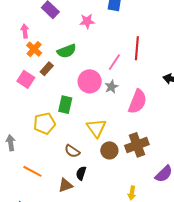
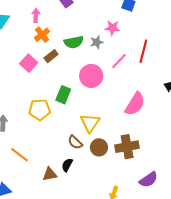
pink star: (87, 21) -> (112, 28), moved
gray star: (111, 87) -> (97, 42), moved
brown semicircle: (72, 151) -> (75, 142), moved

